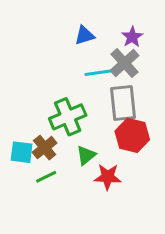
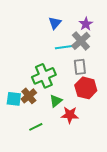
blue triangle: (85, 35) -> (55, 23), turned -32
gray rectangle: (123, 103) -> (80, 67), size x0.7
green line: (46, 177) -> (36, 127), moved

